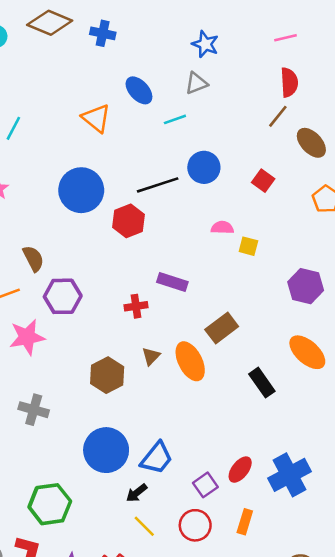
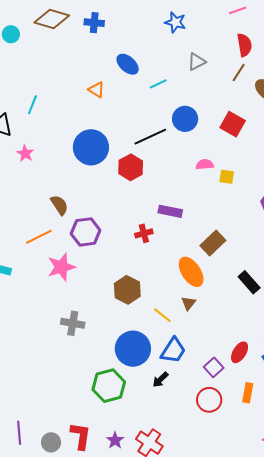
gray triangle: (196, 83) -> (197, 62), moved
orange triangle: (96, 118) -> (96, 90), size x0.7
red square: (263, 181) -> (233, 124), size x1.4
brown triangle: (151, 356) -> (189, 303), moved
green hexagon: (50, 504) -> (109, 386), moved
yellow line: (144, 526) -> (162, 315), moved

